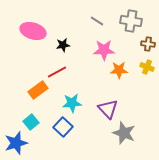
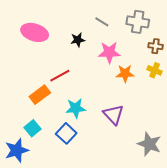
black star: (63, 45) -> (78, 40), moved
gray star: (124, 133) -> (149, 144), moved

